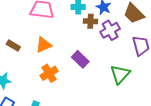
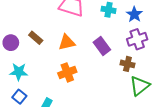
brown cross: (90, 21) -> (127, 64), moved
purple rectangle: (80, 59) -> (102, 46), moved

